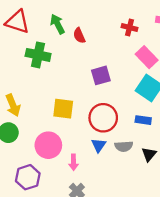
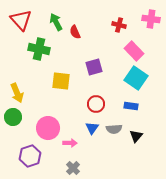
red triangle: (17, 22) -> (21, 20), turned 30
yellow square: (63, 109) -> (61, 81), moved
red circle: (103, 118) -> (96, 104), size x0.7
pink arrow: (73, 162) -> (70, 143), turned -88

